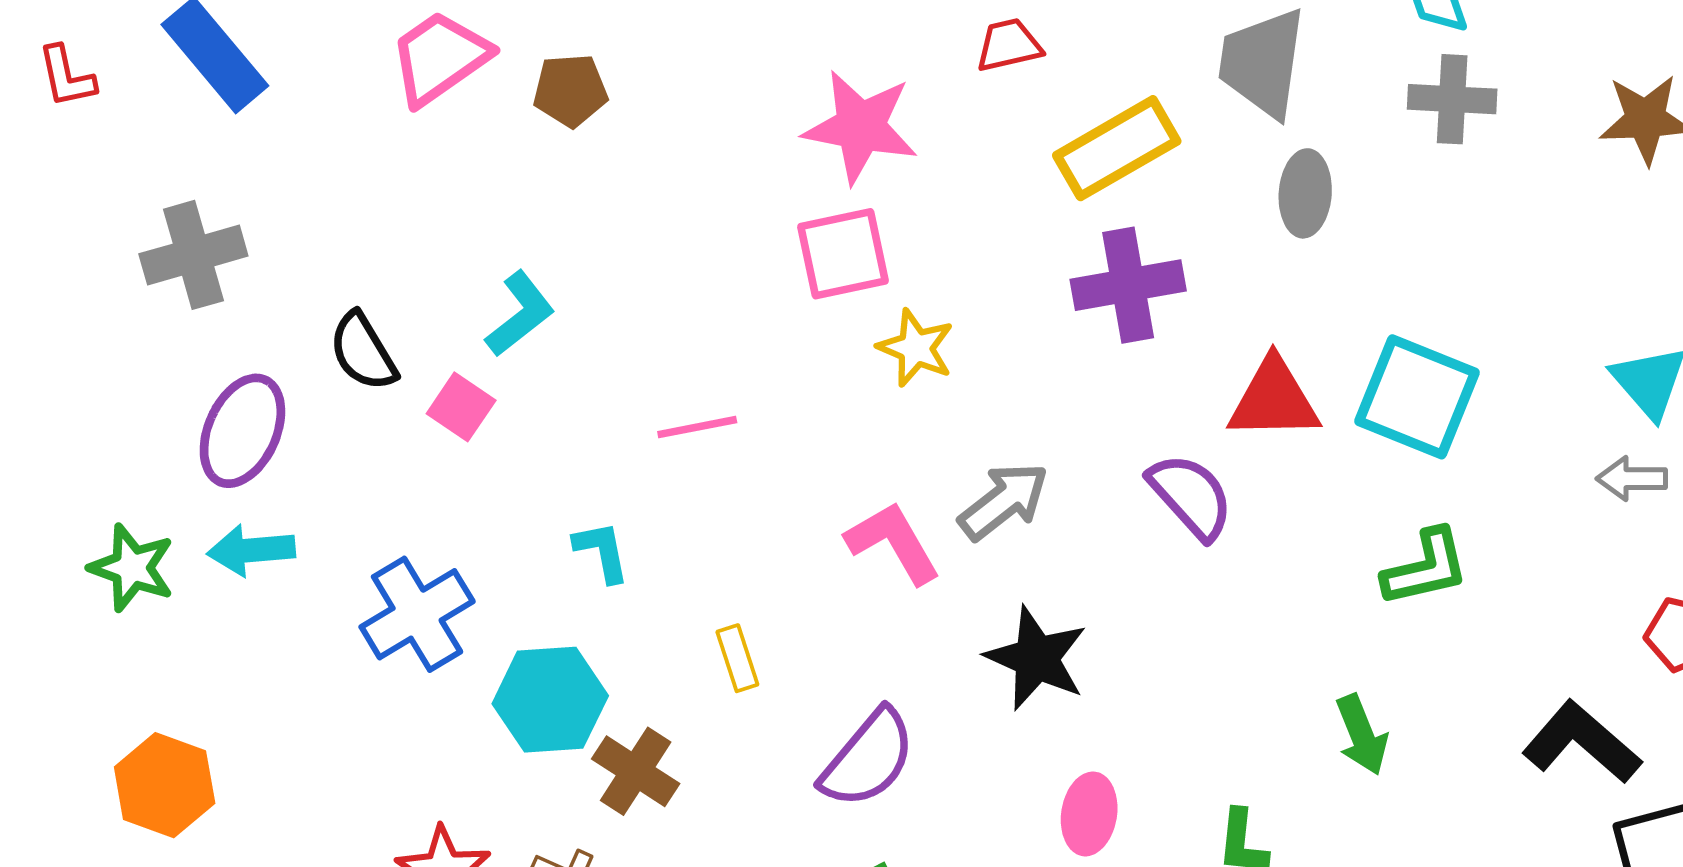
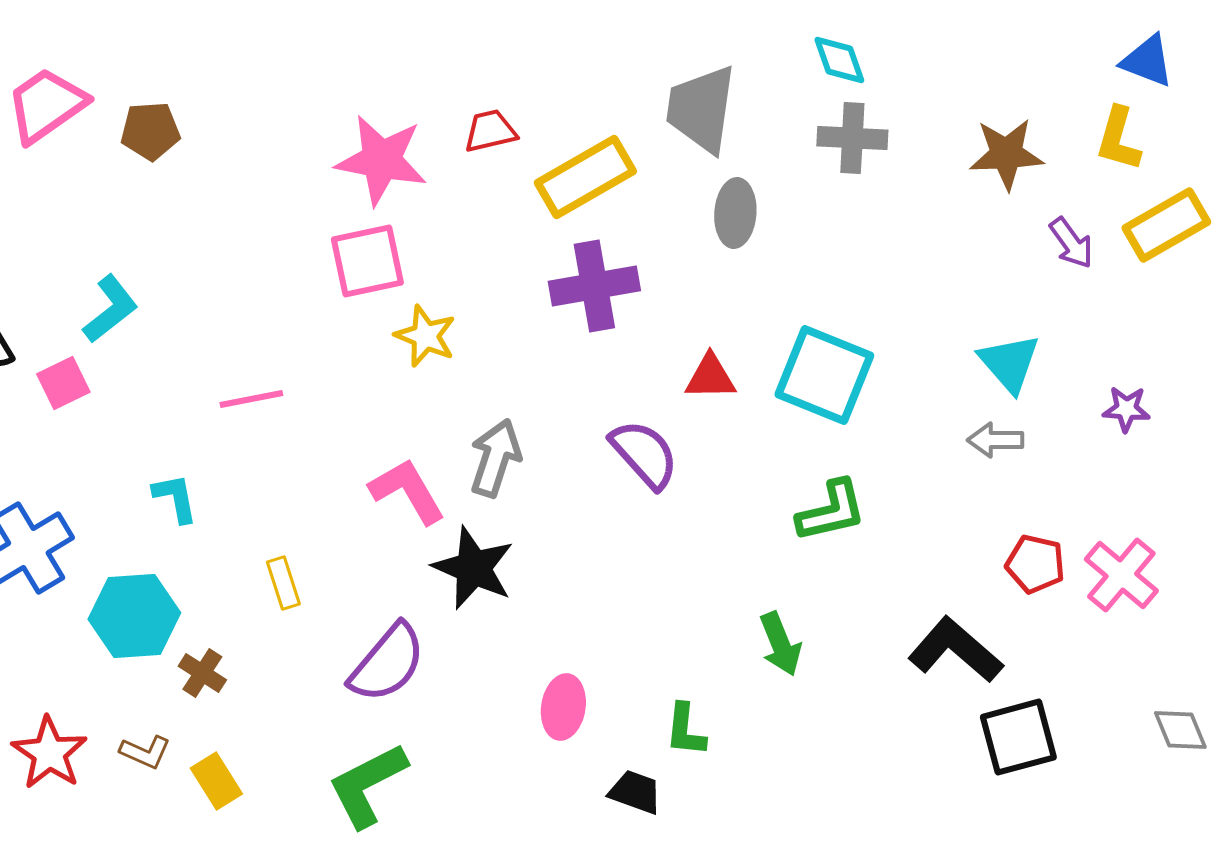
red trapezoid: (1009, 45) -> (490, 131), moved
red triangle: (1274, 399) -> (710, 377), size x0.7
pink square: (461, 407) -> (63, 383), turned 30
gray arrow: (1004, 501) -> (495, 458), turned -34
black star: (1036, 658) -> (473, 568), moved
brown cross: (636, 771) -> (202, 673), size x0.7

